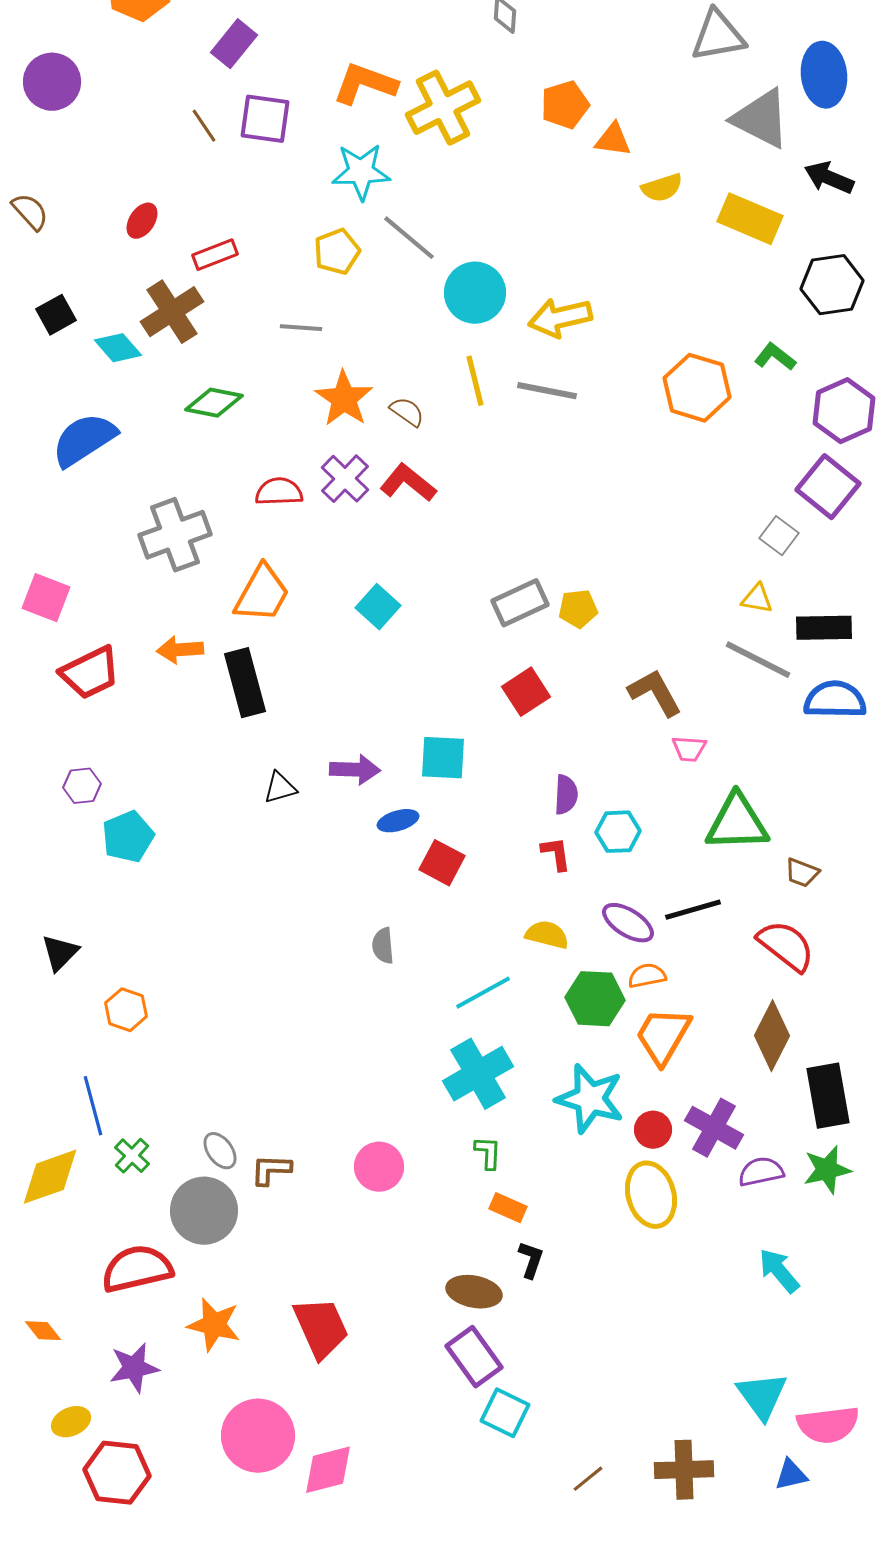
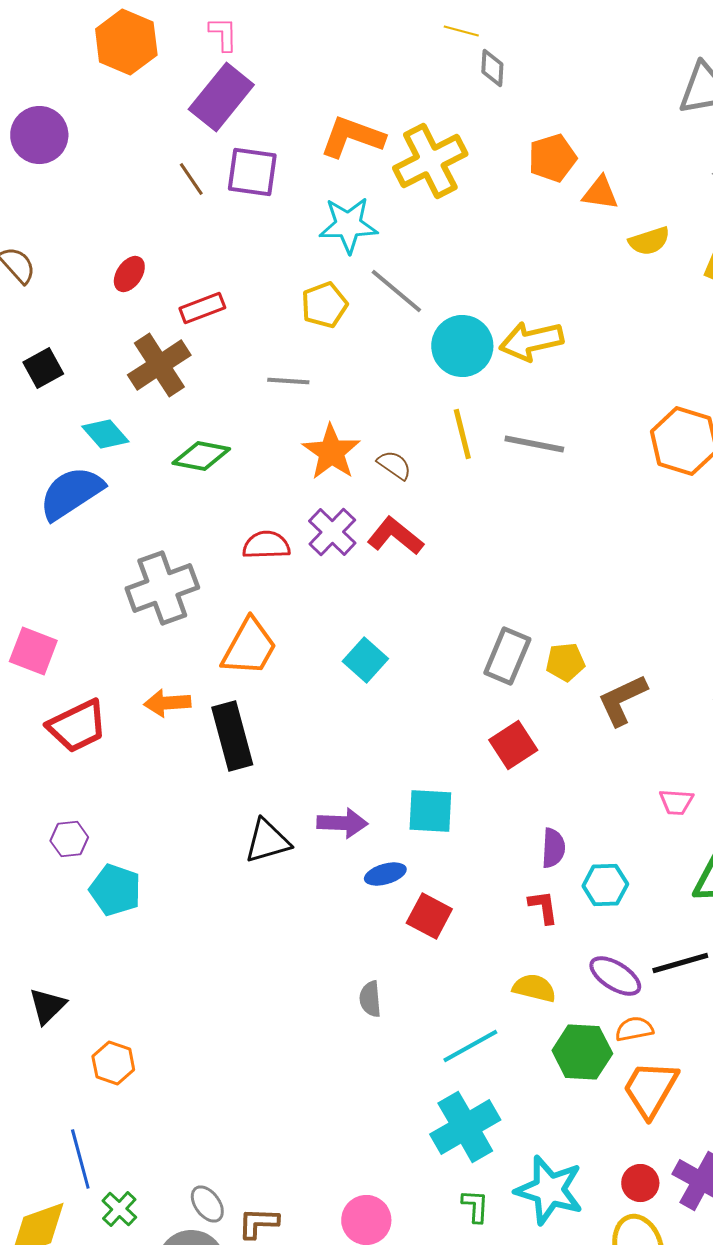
purple rectangle: (234, 44) -> (221, 97), size x1.4
yellow arrow: (560, 318) -> (531, 341), moved
cyan diamond: (118, 348) -> (105, 434), moved
gray rectangle: (520, 603) -> (507, 656), turned -42
brown L-shape: (655, 693) -> (622, 700), moved, turned -86
black triangle: (280, 788) -> (267, 841), size x1.4
cyan pentagon: (128, 837) -> (115, 890), turned -30
cyan star: (590, 1099) -> (549, 1190), moved

